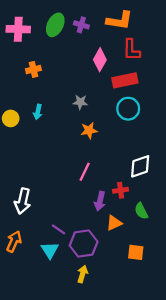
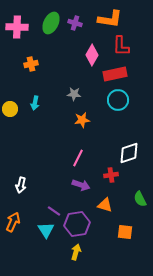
white arrow: (23, 201) -> (21, 185), size x0.7
purple arrow: (100, 201) -> (81, 185), moved, turned -84
green semicircle: (141, 211) -> (140, 199), moved
orange triangle: (114, 223) -> (105, 205), turned 42

